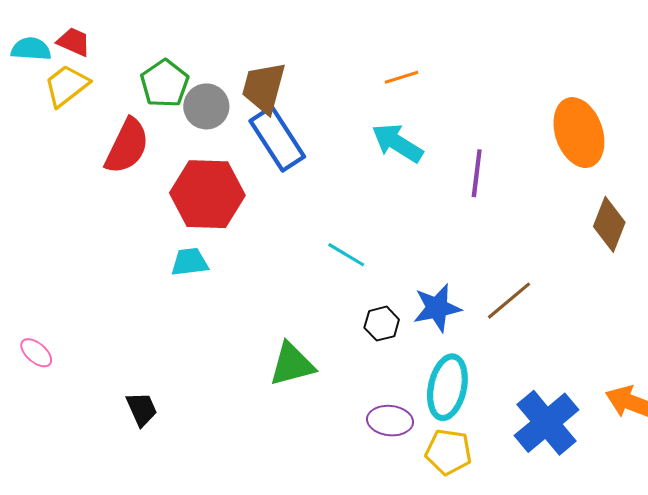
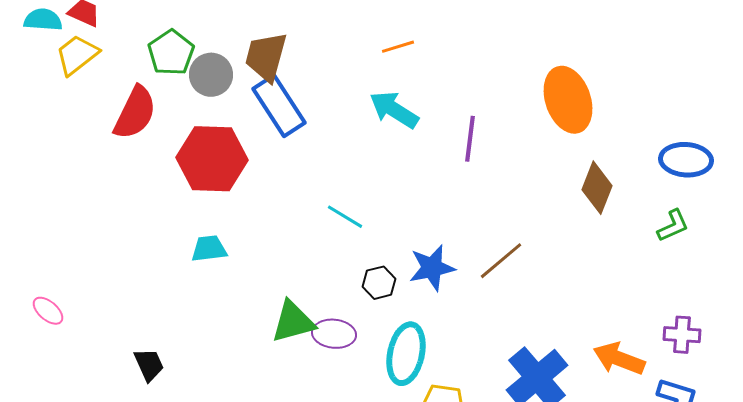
cyan trapezoid: (190, 262) -> (209, 249), moved
cyan ellipse: (447, 387) -> (406, 354), moved
purple ellipse: (390, 421) -> (334, 334), moved

